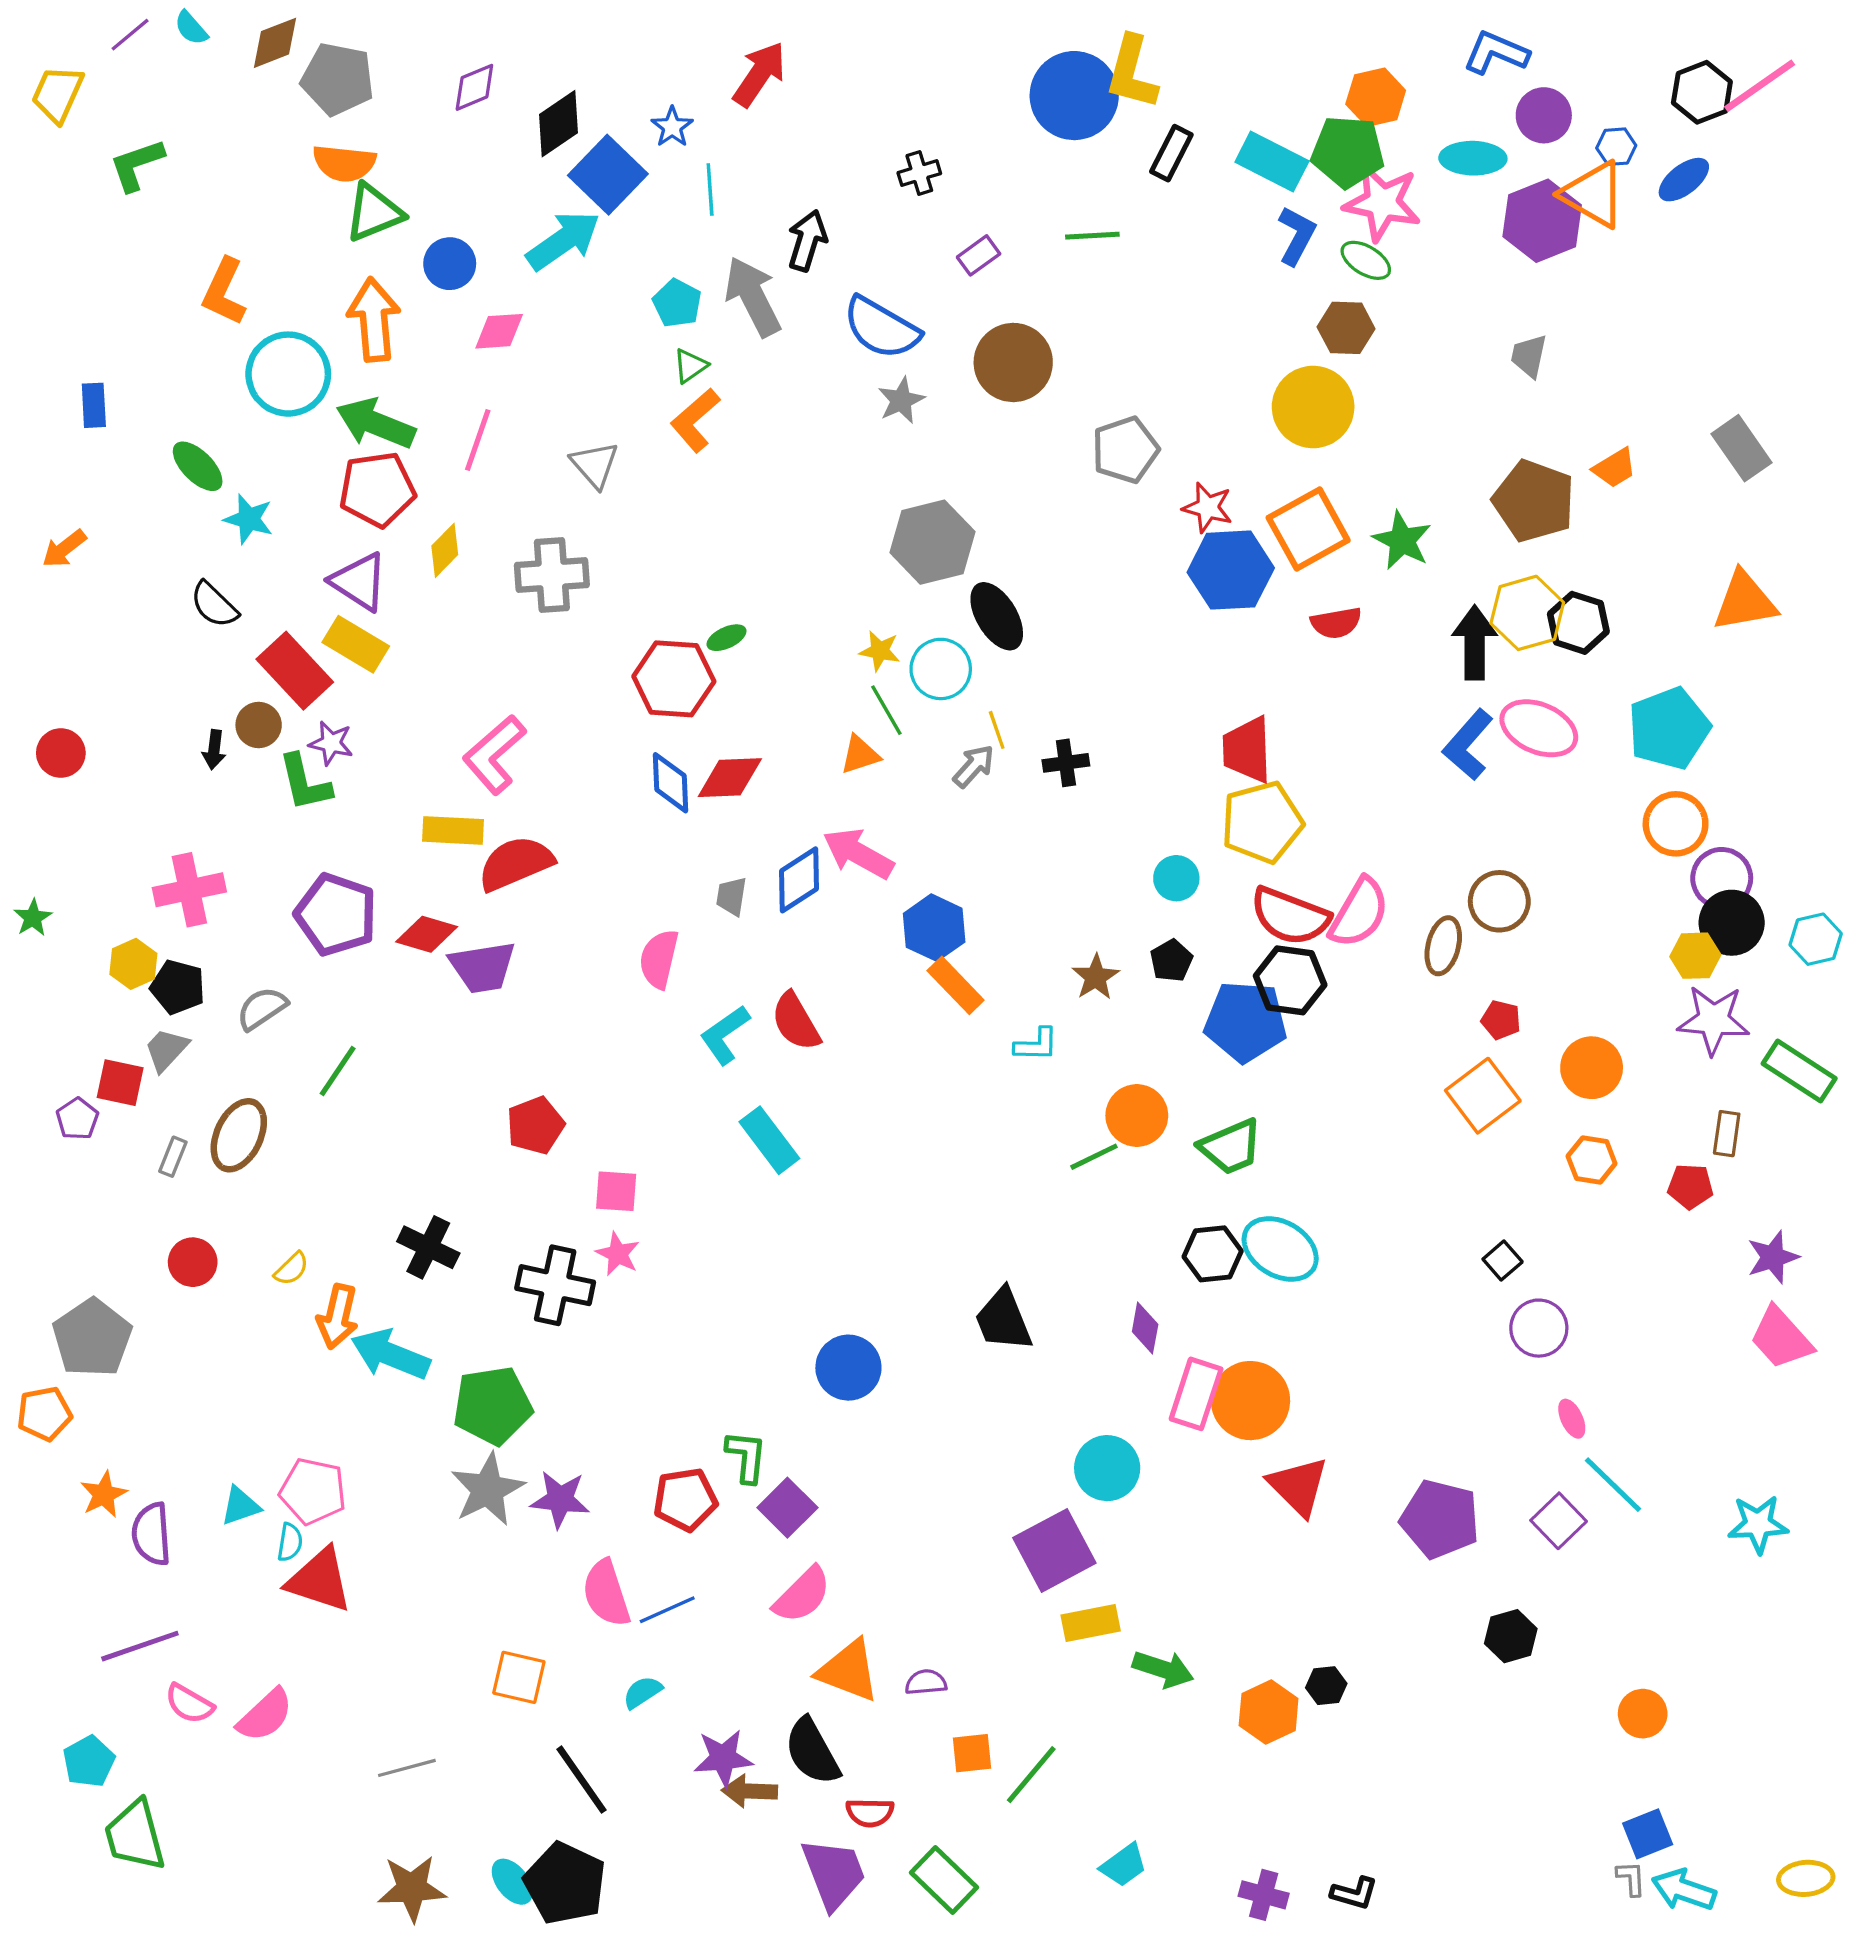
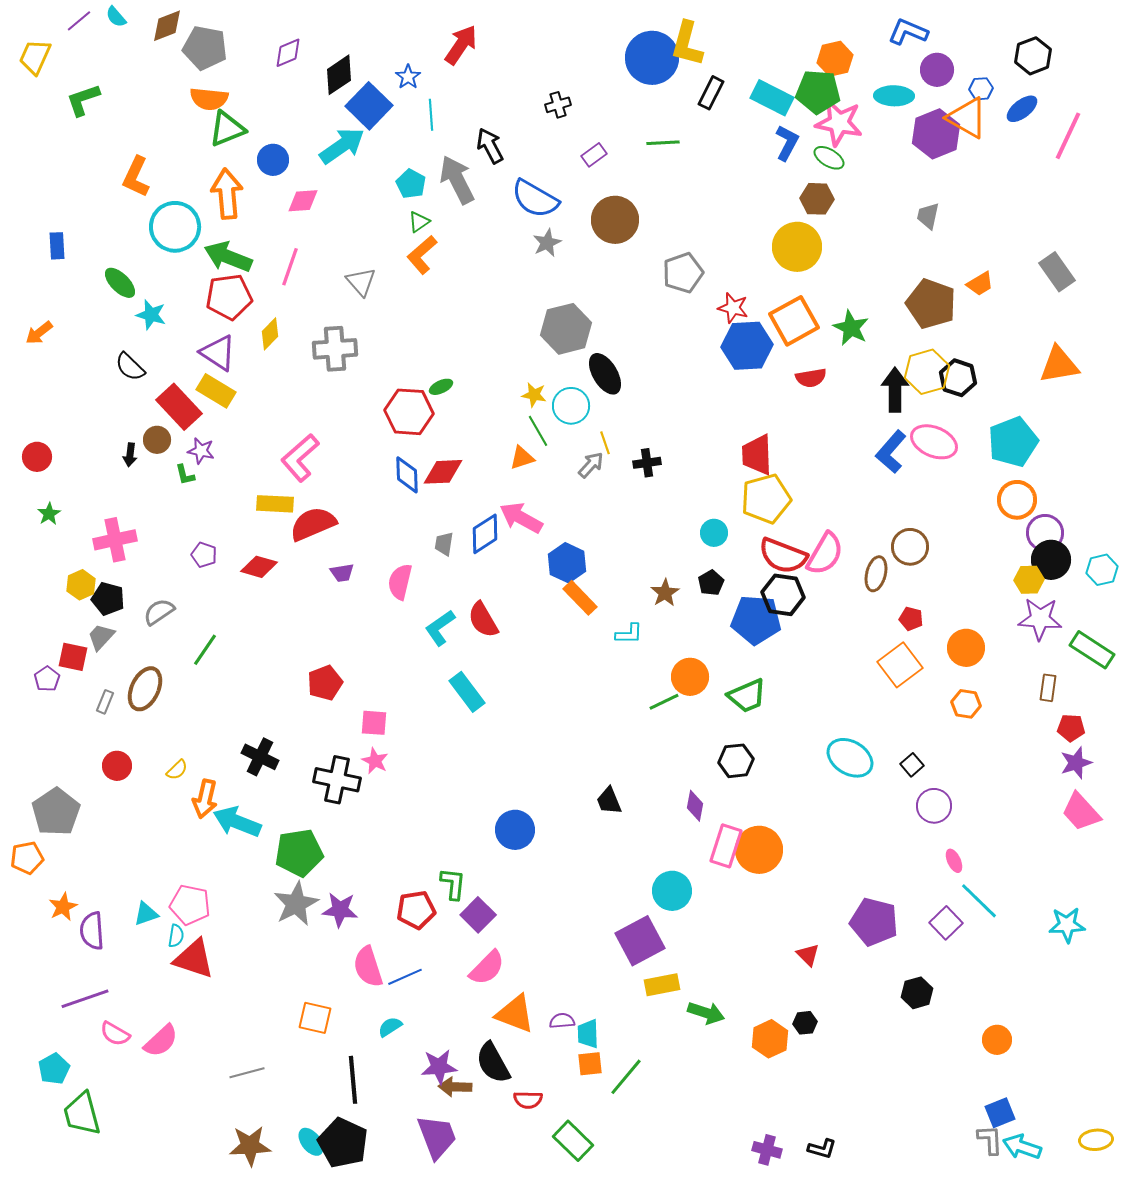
pink line: (1760, 86) -> (1068, 136), moved, turned -30
black arrow: (807, 241) -> (490, 146), turned -45
green L-shape: (305, 783) -> (185, 475), size x0.6
purple pentagon: (336, 914) -> (204, 555), size x0.5
green star: (33, 918) -> (49, 514), moved
purple trapezoid: (483, 967) -> (342, 573), moved, size x0.6
red pentagon: (1690, 1186) -> (1071, 728), moved
cyan ellipse: (1280, 1249) -> (850, 758), moved
black trapezoid: (1003, 1320) -> (609, 801), size x0.7
red triangle: (1298, 1486) -> (808, 955), moved, size x0.6
black line: (582, 1780) -> (353, 1080), turned 30
cyan trapezoid: (1124, 1865) -> (588, 1034), moved, turned 124
purple trapezoid: (834, 1873) -> (437, 1137), moved
gray L-shape: (1631, 1878) -> (990, 1140), size x1.4

